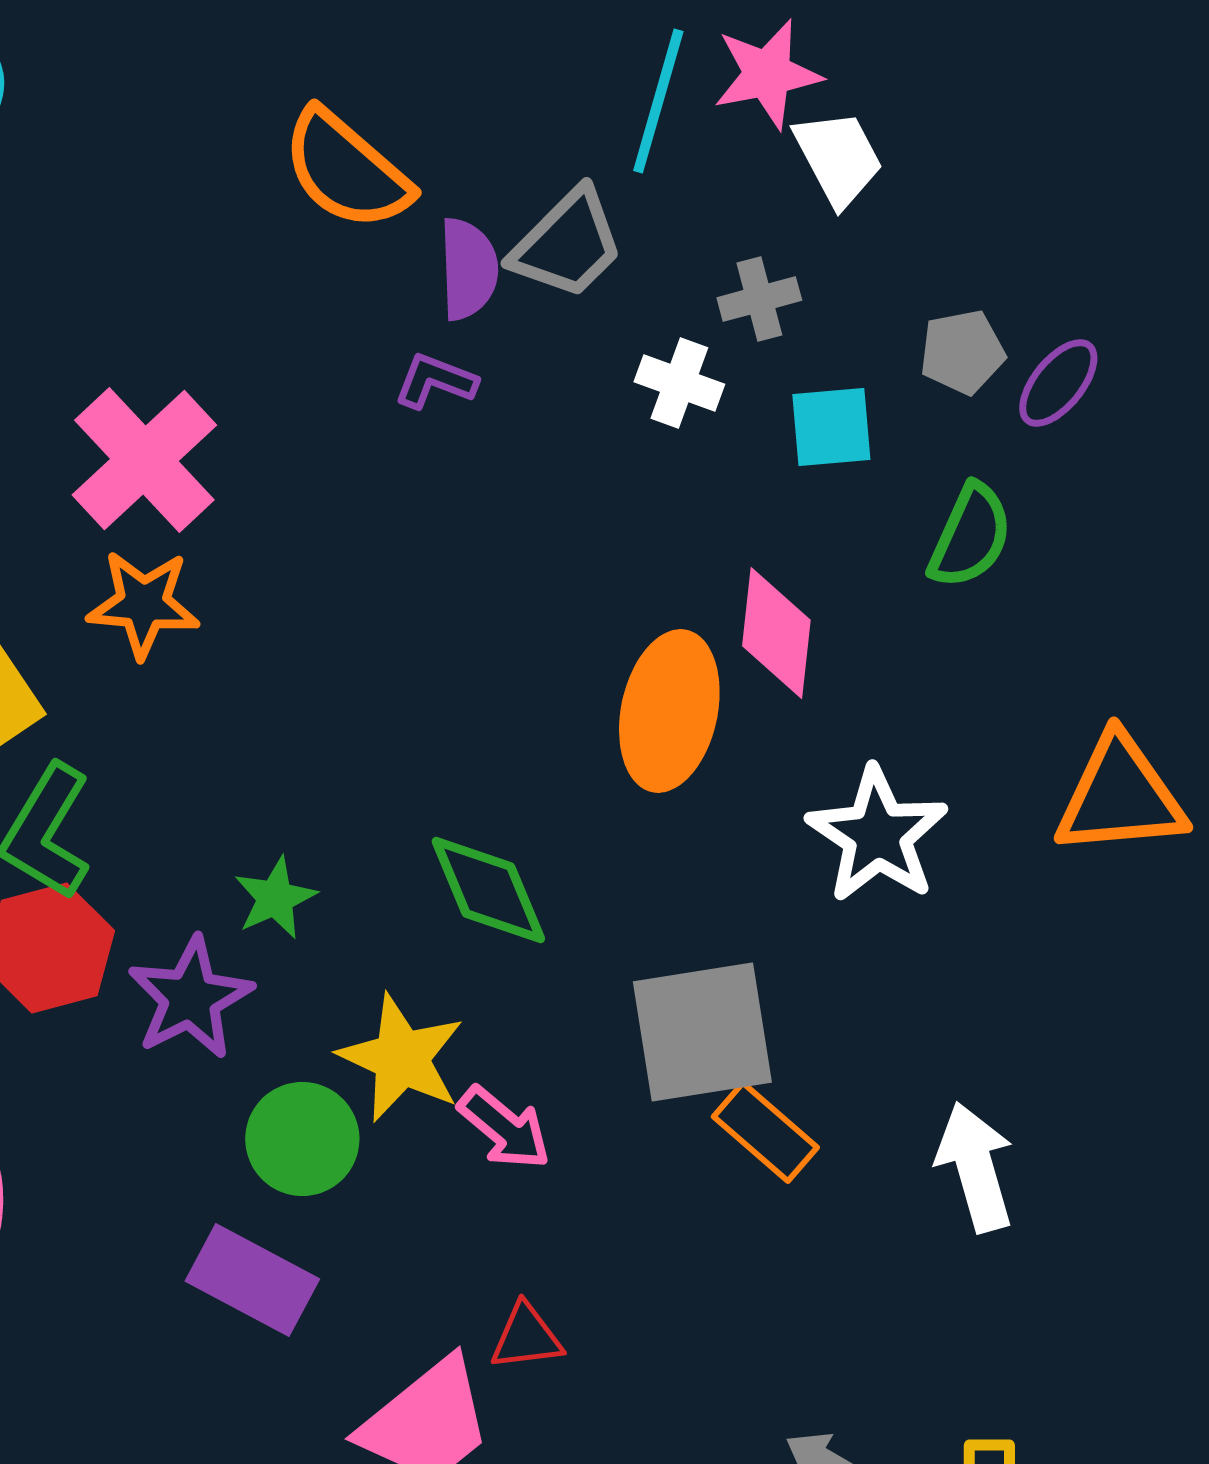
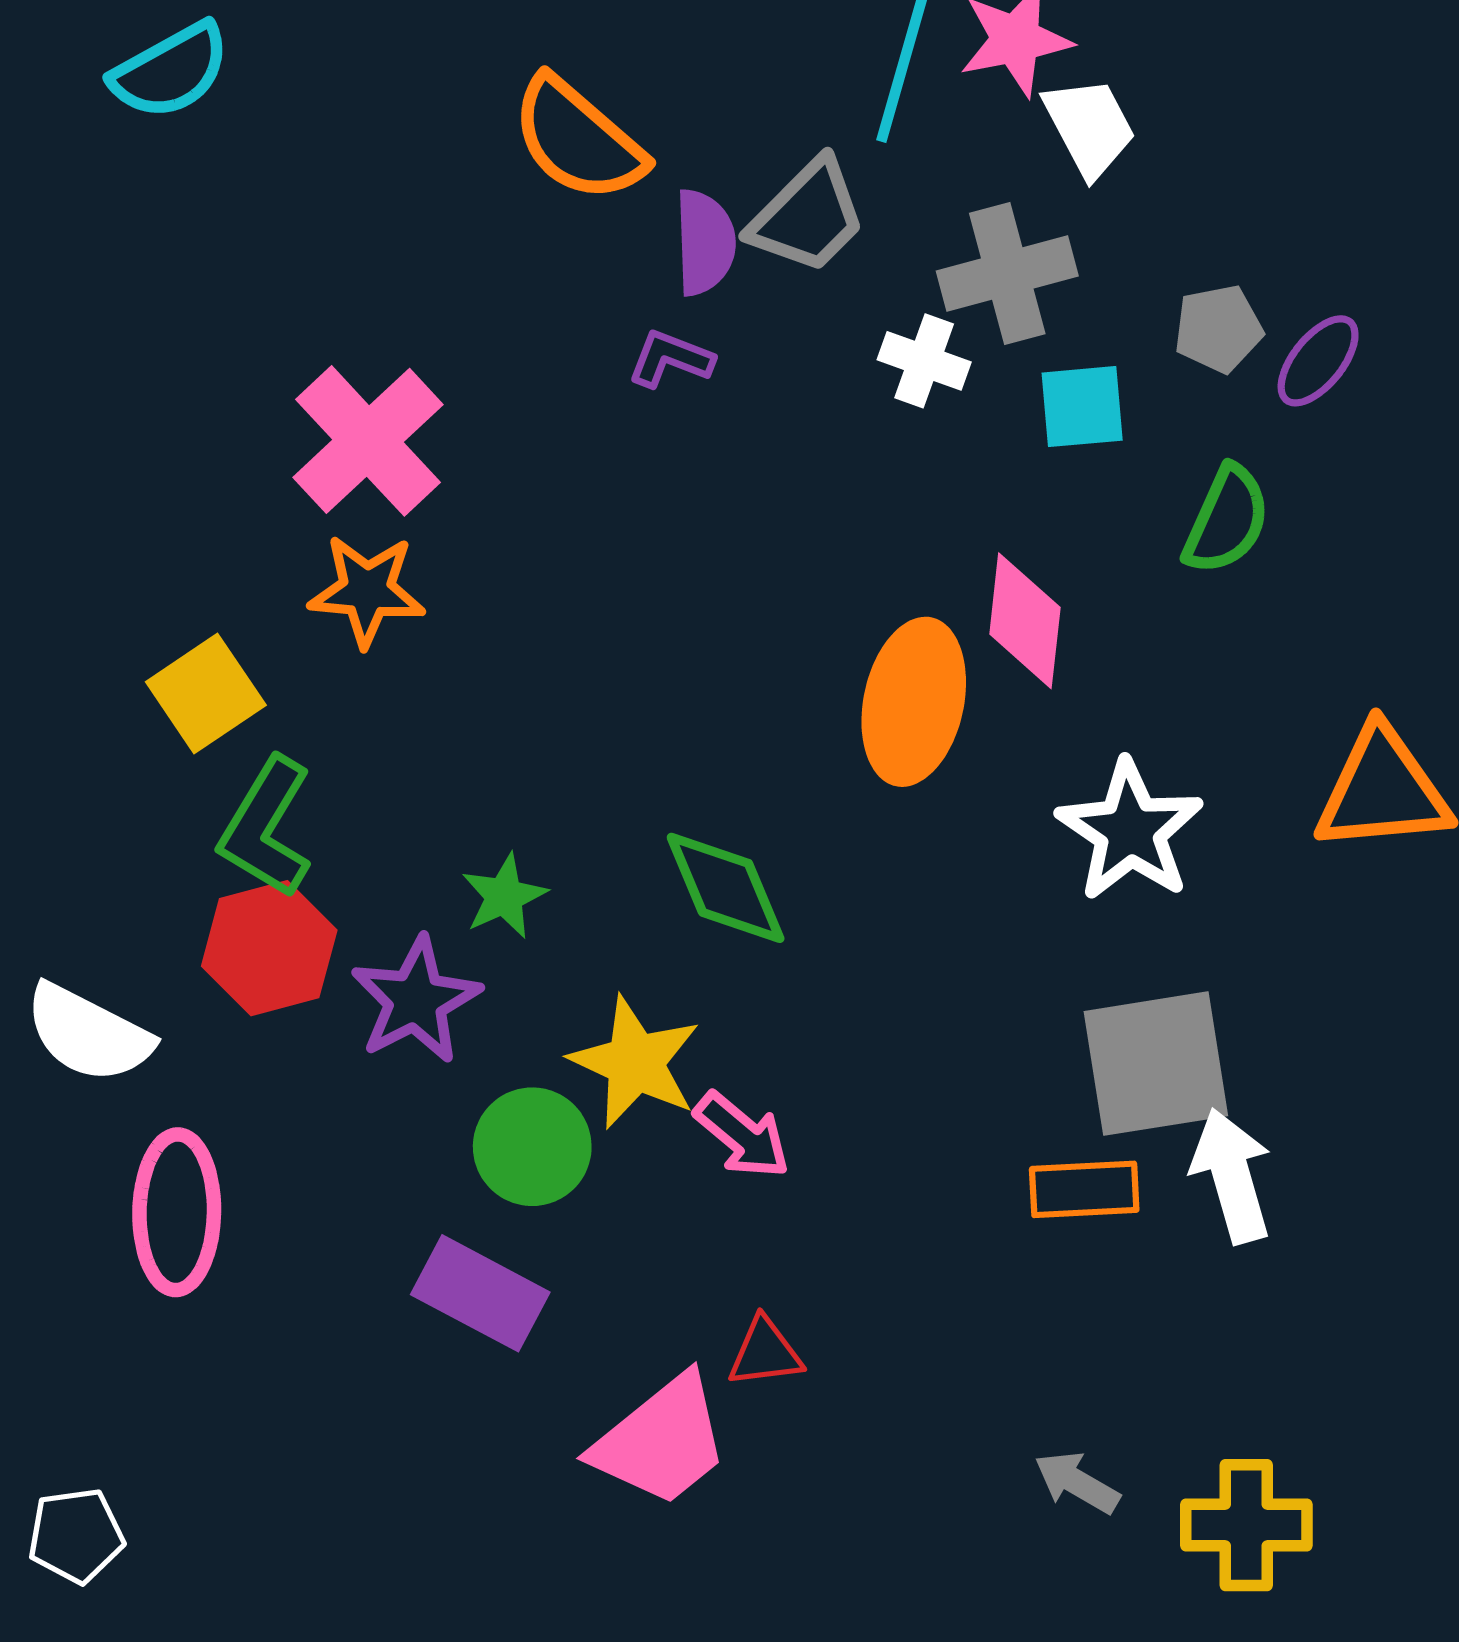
gray cross: (759, 299) -> (1007, 274), size x1.6
gray square: (702, 1032) -> (1156, 1064), moved
orange rectangle: (765, 1132) -> (1084, 1189), moved, turned -44

